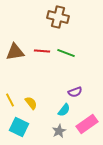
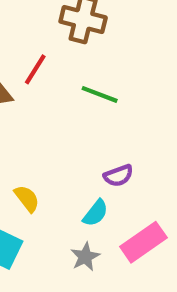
red line: (42, 51) -> (35, 69), moved, turned -63

